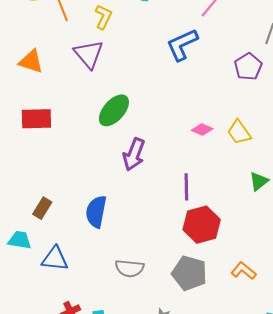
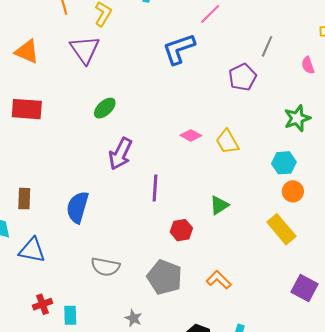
green ellipse: (114, 110) -> (105, 108), size x0.7
green triangle: (259, 181) -> (219, 205), moved
purple line: (186, 187) -> (155, 188), moved
brown rectangle: (42, 208) -> (24, 199), turned -35
red hexagon: (202, 225) -> (181, 230), size x0.6

